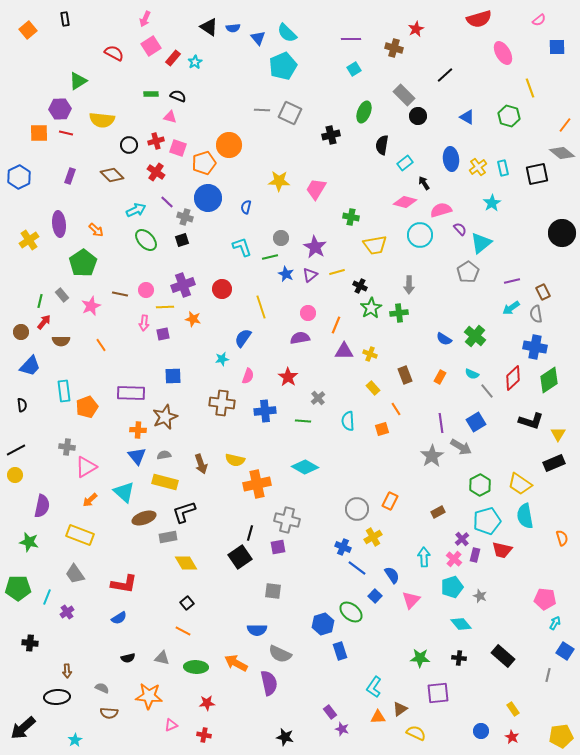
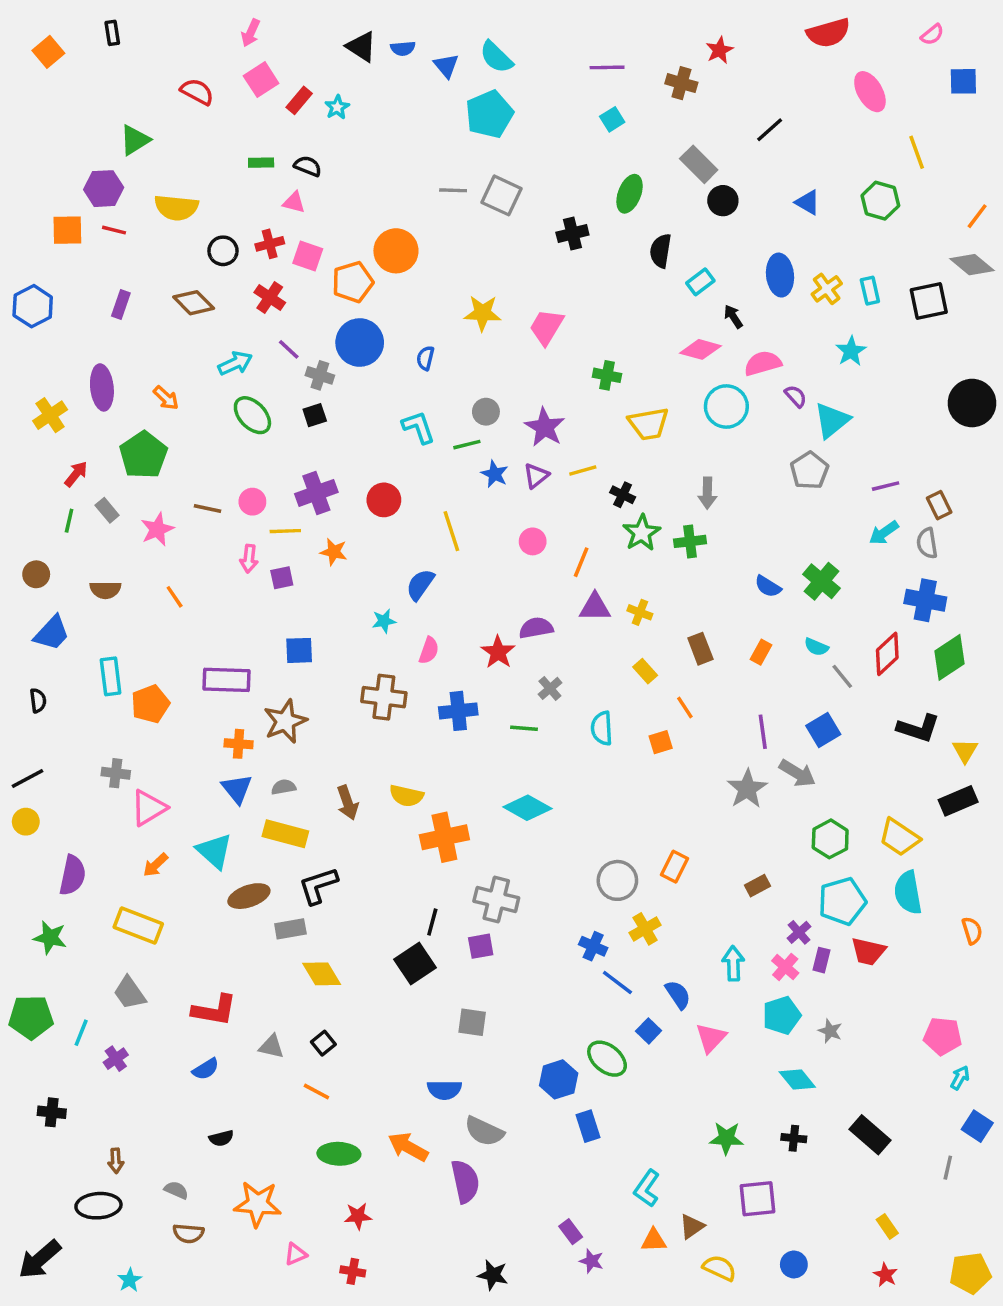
red arrow: (44, 322) -> (76, 474), moved
purple semicircle: (300, 338) -> (536, 628), moved
gray triangle: (162, 658) -> (271, 1047), moved
blue circle: (481, 731) -> (794, 1264), moved

